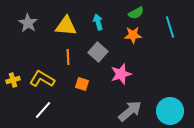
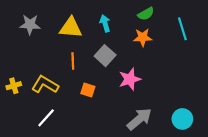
gray star: (28, 23) -> (30, 24), turned -30
cyan circle: (170, 111) -> (182, 119), size x0.7

